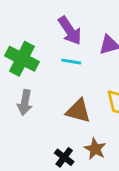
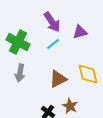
cyan line: (71, 62) -> (53, 44), turned -48
brown triangle: (78, 111) -> (58, 79), turned -42

